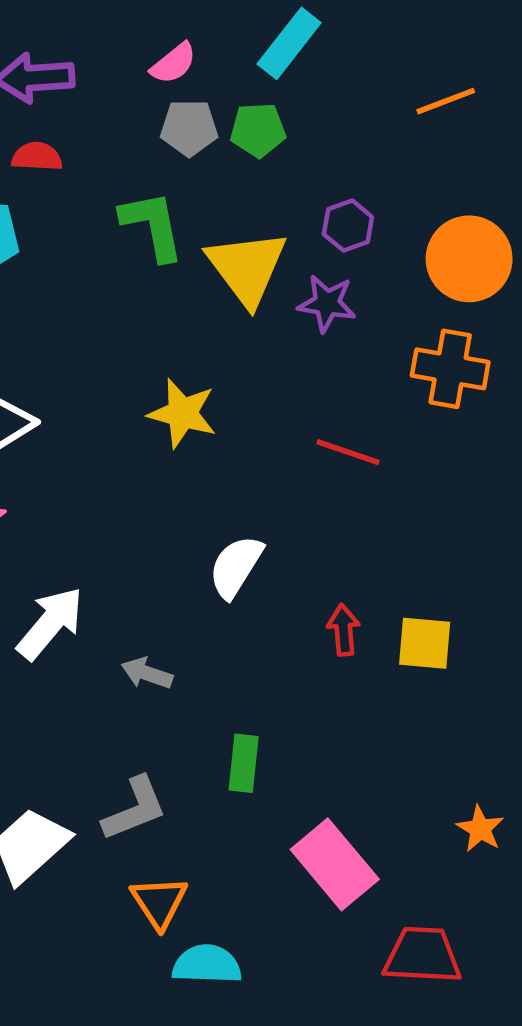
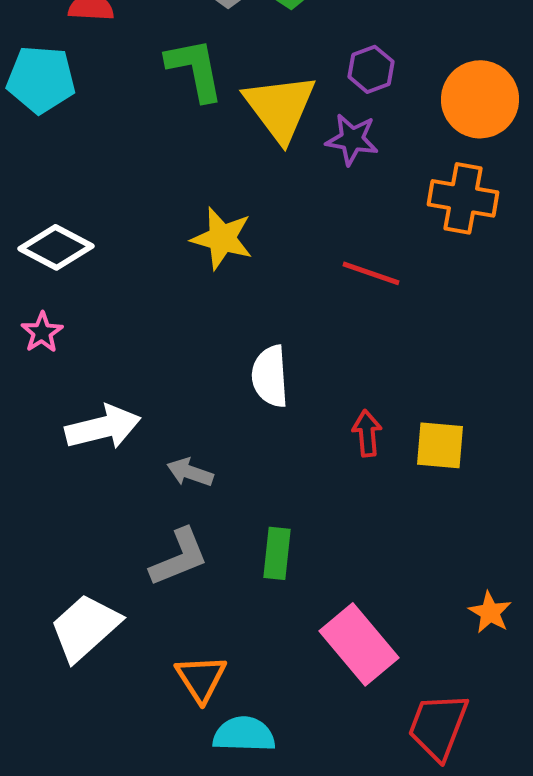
white semicircle: (236, 567) -> (270, 376), turned -36
white arrow: (50, 623) -> (103, 427), turned 36
gray L-shape: (135, 809) -> (179, 557), moved
red trapezoid: (422, 955) -> (438, 726), turned -72

